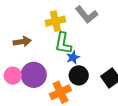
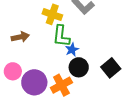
yellow cross: (55, 21) -> (52, 14), turned 36
purple circle: (34, 75) -> (34, 82), moved

